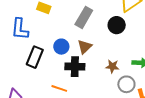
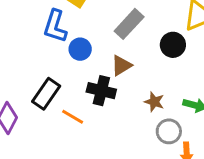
blue L-shape: (20, 29) -> (55, 26), moved
blue circle: (61, 47) -> (80, 49), moved
black rectangle: (35, 57) -> (46, 94), moved

